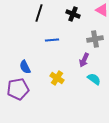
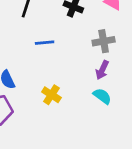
purple arrow: (84, 60) -> (102, 70), moved

